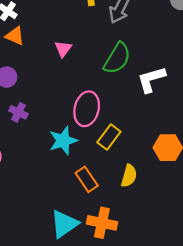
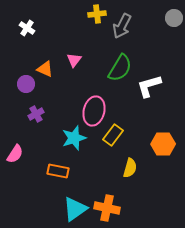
orange triangle: (15, 36) -> (45, 69), moved
purple cross: (18, 112) -> (36, 114), turned 35
orange rectangle: (87, 179) -> (58, 171), moved, turned -45

